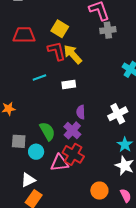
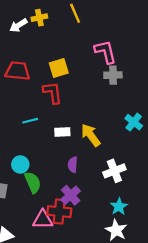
yellow square: (60, 29) -> (59, 68), turned 36
yellow arrow: (73, 54) -> (91, 135), moved
purple cross: (72, 130) -> (71, 195), moved
cyan circle: (36, 152) -> (20, 164), moved
red cross: (73, 154) -> (59, 212), turned -30

